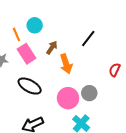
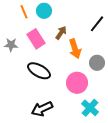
orange line: (16, 34) -> (24, 12), moved
gray circle: (89, 93) -> (97, 63), moved

